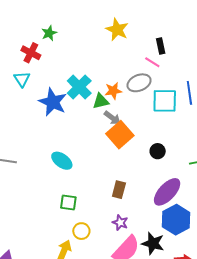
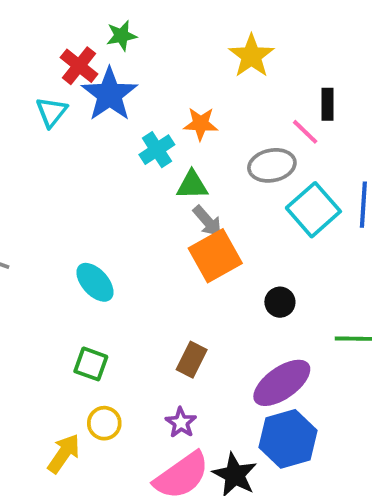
cyan cross: (79, 87) -> (157, 150), size x0.7
orange star: (113, 91) -> (201, 124), moved
cyan square: (165, 101) -> (313, 210), turned 36
blue star: (53, 102) -> (109, 94), moved

